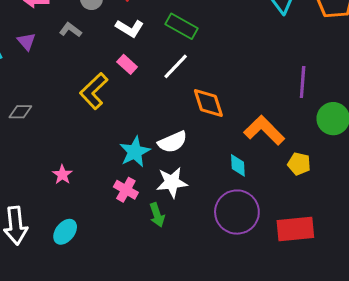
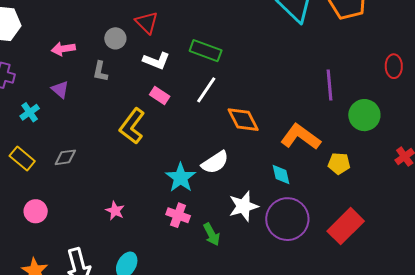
gray L-shape: (70, 30) -> (100, 71), turned -105
white star: (172, 182) -> (243, 206), moved
red rectangle: (295, 229) -> (346, 226), turned -30

